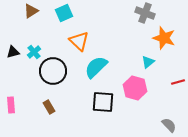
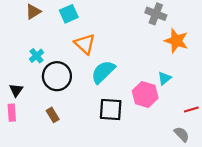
black triangle: (13, 52) -> (16, 90), moved, turned -40
cyan triangle: (148, 62) -> (164, 78), moved
red line: (178, 82) -> (191, 110), moved

